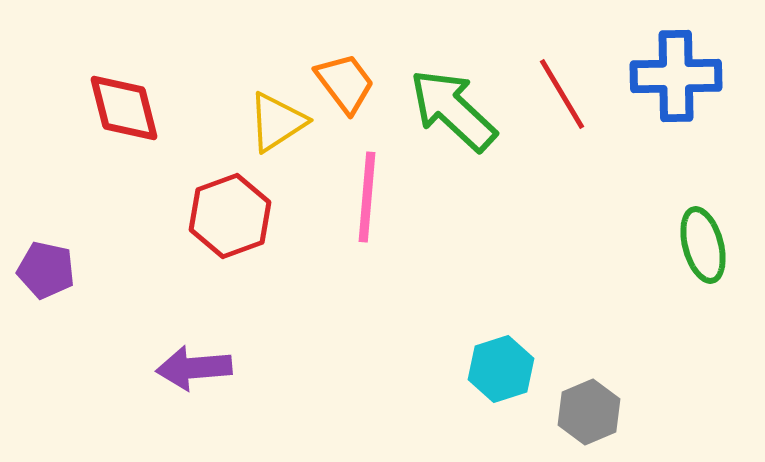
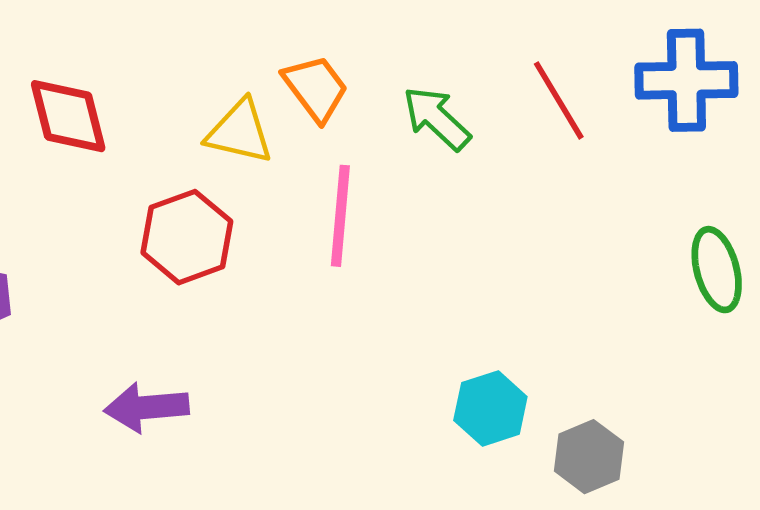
green arrow: (453, 110) -> (437, 118), size x0.7
yellow triangle: (277, 122) -> (240, 132), turned 46

